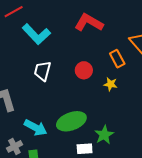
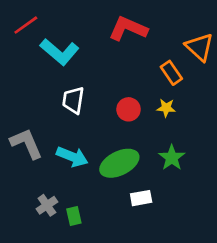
red circle: (84, 70) -> (129, 109), moved
cyan arrow: (36, 128) -> (72, 157), moved
green star: (104, 135) -> (172, 158), moved

